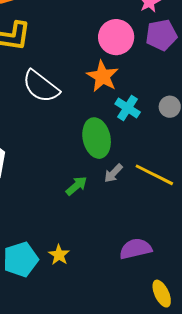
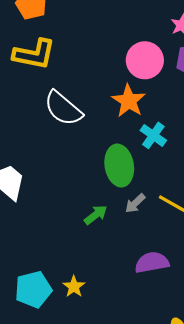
purple semicircle: (135, 249) -> (152, 262), moved

